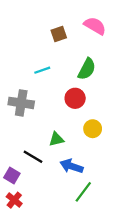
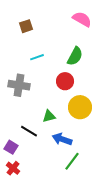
brown square: (59, 34) -> (26, 26), moved
yellow circle: (93, 129) -> (80, 107), size x1.5

